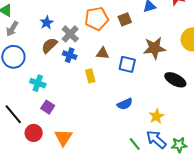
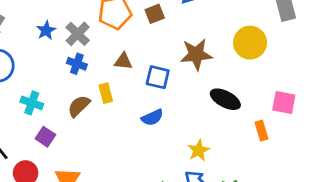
blue star: (47, 23) -> (46, 30), moved
brown semicircle: (49, 45) -> (79, 106), moved
blue semicircle: (125, 104) -> (152, 117), moved

